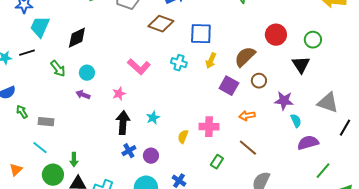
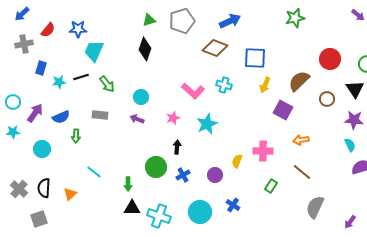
black diamond: (77, 38) -> (145, 49), moved, turned -45
cyan cross: (179, 63) -> (224, 85), moved
green arrow: (58, 69) -> (107, 84), moved
brown circle: (259, 81) -> (327, 99), moved
purple star: (284, 101) -> (354, 120), moved
green arrow: (22, 112) -> (76, 136), turned -144
cyan star: (153, 118) -> (207, 124), moved, size x1.5
gray rectangle: (46, 122) -> (100, 115), moved
black arrow: (123, 123) -> (177, 147), size x0.6
purple circle: (151, 156) -> (215, 175), moved
green circle: (53, 175) -> (156, 167), moved

